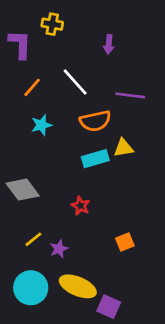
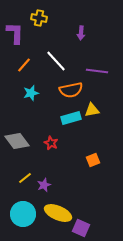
red star: (80, 206) -> (51, 143), moved
orange square: (125, 242) -> (93, 160), moved

